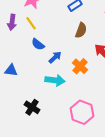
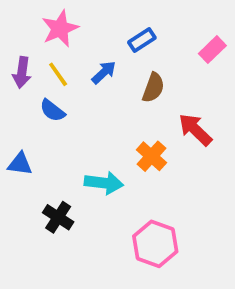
blue semicircle: (38, 44) -> (52, 111), moved
blue arrow: (55, 57) -> (104, 72), moved
black cross: (32, 107) -> (58, 217), moved

